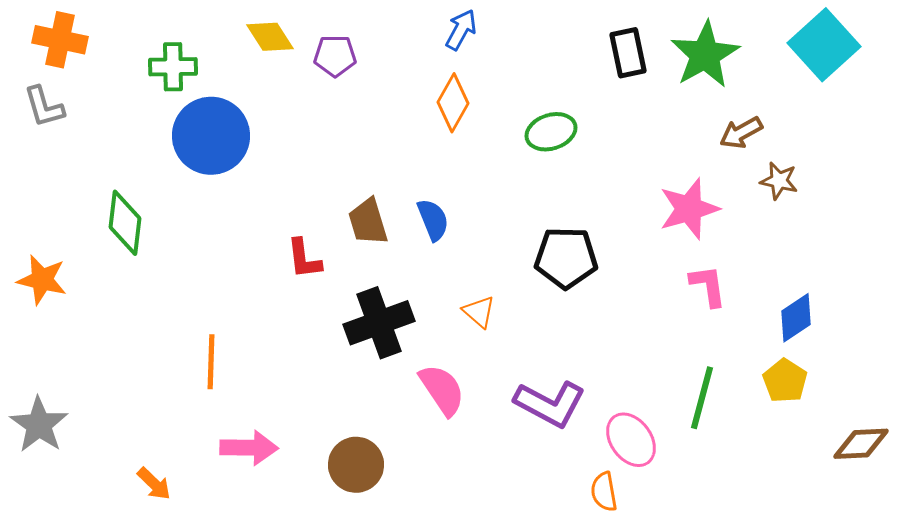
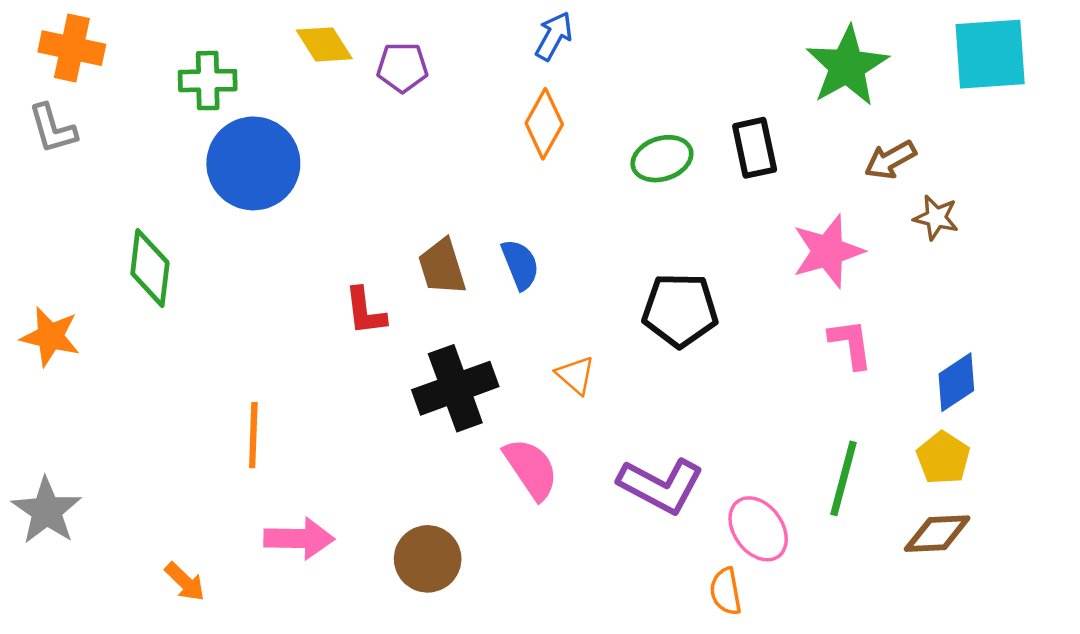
cyan square: (824, 45) -> (990, 54), turned 38
black rectangle: (628, 53) -> (755, 148), moved
brown diamond: (861, 444) -> (937, 534), moved

